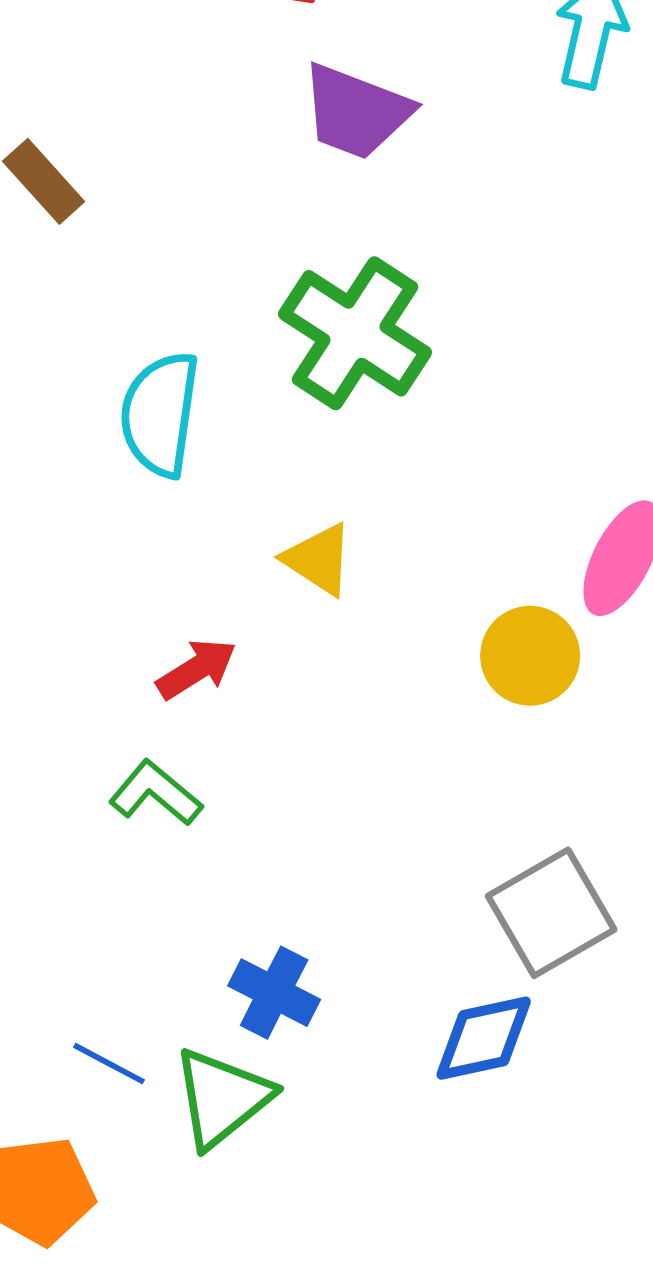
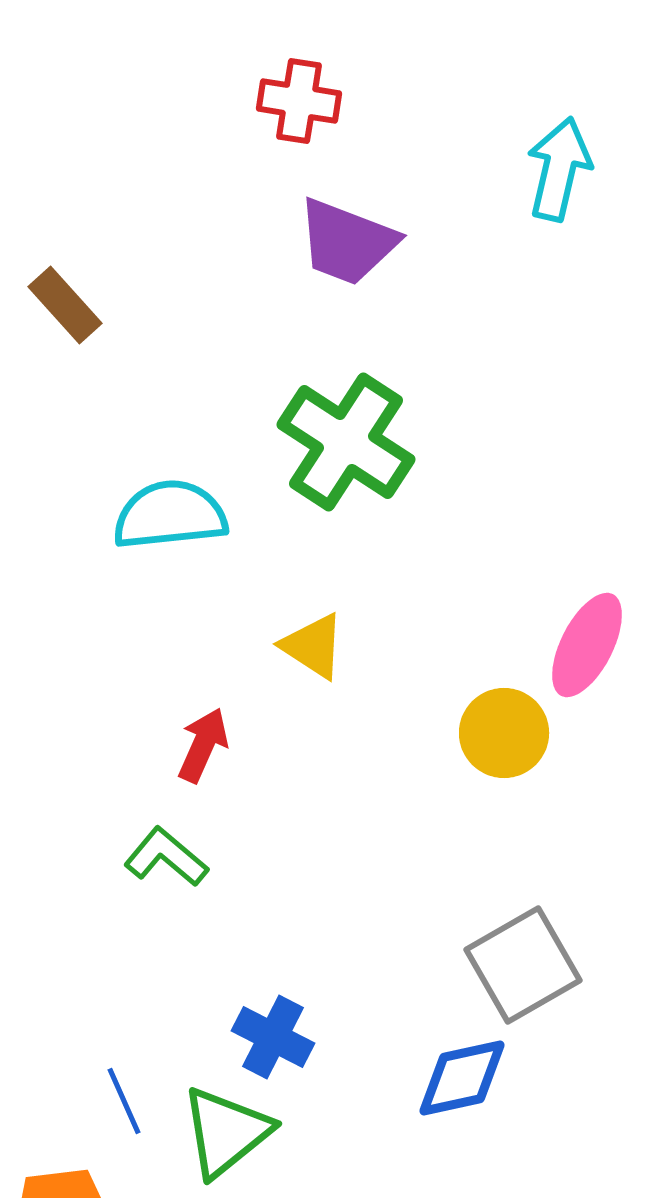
cyan semicircle: (160, 414) -> (170, 515), turned 76
red arrow: (197, 669) -> (203, 745), turned -34
blue line: (109, 1064) -> (124, 1101), turned 38

